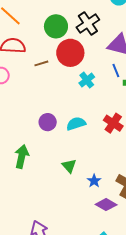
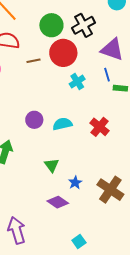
purple diamond: (106, 205) -> (58, 202), moved

